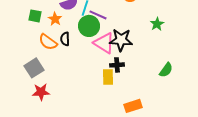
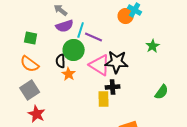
orange star: (55, 19) -> (69, 74), moved
green circle: (89, 26) -> (74, 50), moved
orange semicircle: (48, 42) -> (30, 64), moved
red star: (41, 92) -> (37, 114), turned 30

